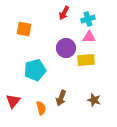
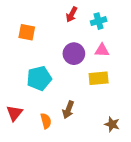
pink triangle: (89, 37) -> (102, 50), moved
yellow rectangle: (86, 60) -> (99, 78), moved
brown star: (94, 100) -> (112, 124), moved

